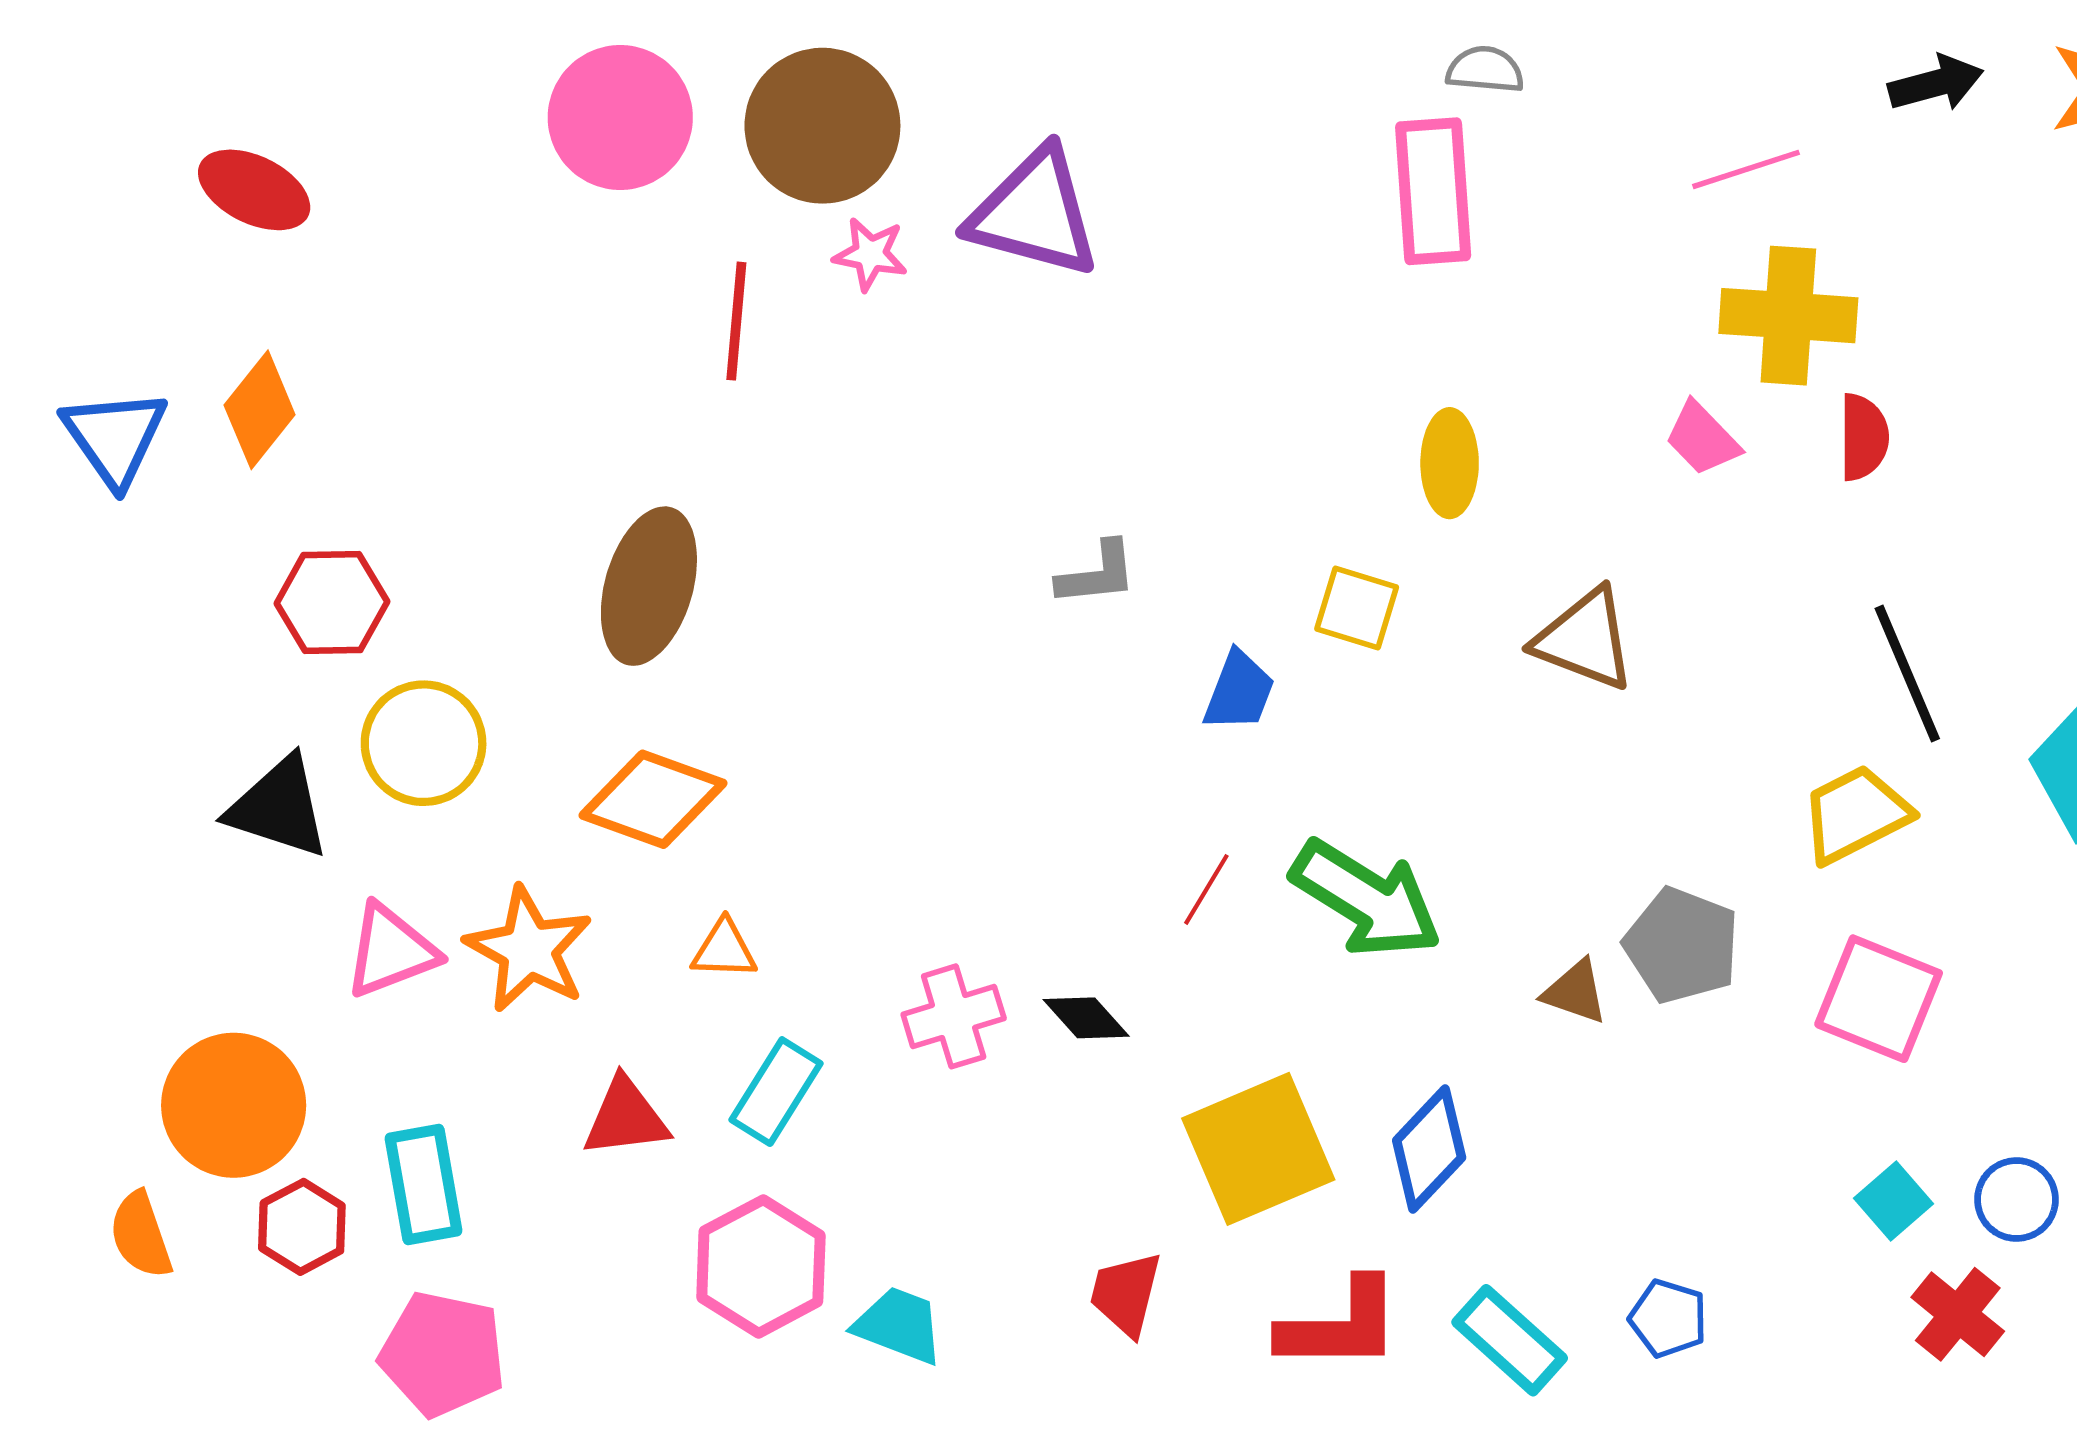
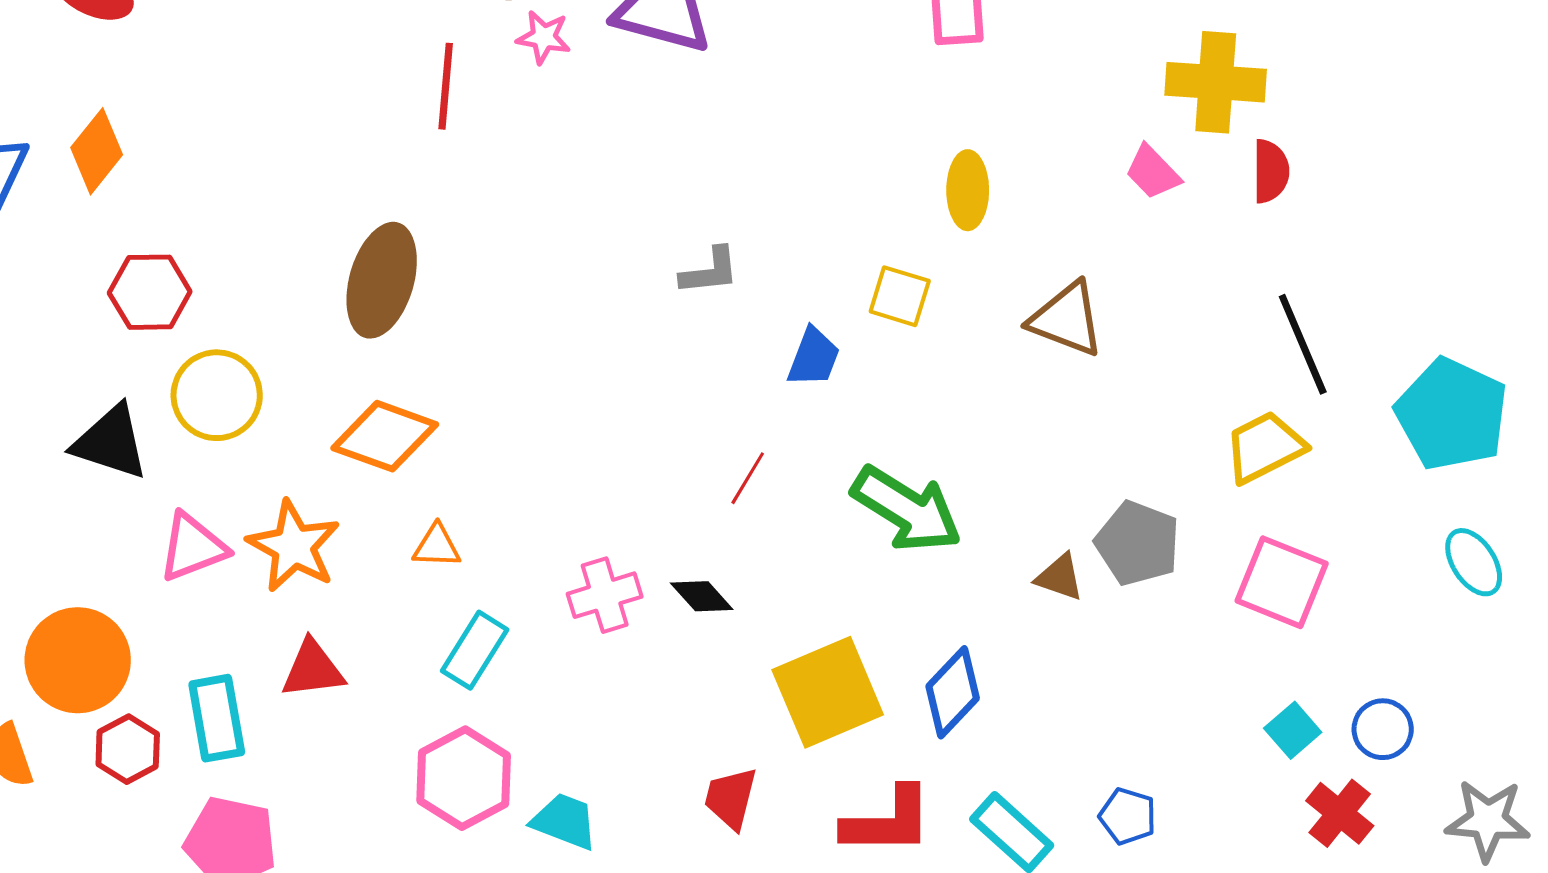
red line: (1206, 889) -> (748, 478), moved
red triangle: (626, 1118) -> (313, 669), moved

